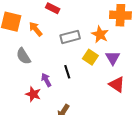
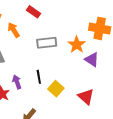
yellow square: (90, 57) -> (56, 89), moved
purple triangle: (113, 58) -> (92, 60), moved, turned -35

